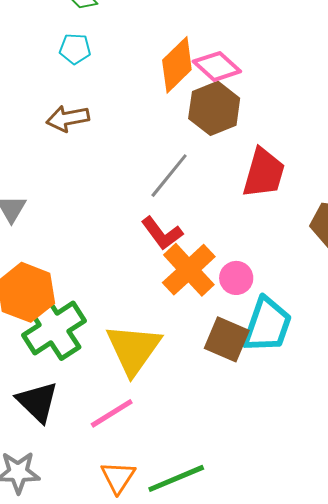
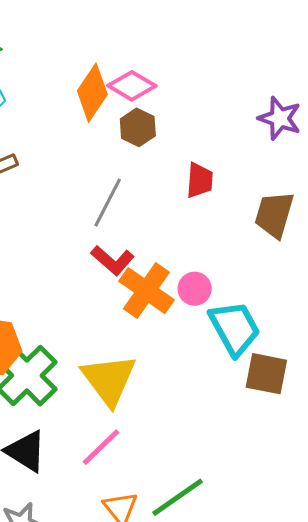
brown hexagon: (214, 108) -> (138, 127), size x0.7
red trapezoid: (264, 173) -> (200, 180), size x0.7
cyan trapezoid: (267, 325) -> (235, 328), turned -36
brown square: (227, 339) -> (266, 374), moved

